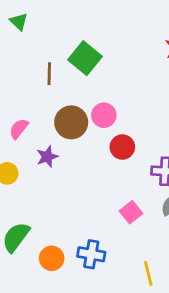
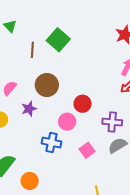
green triangle: (19, 22) -> (10, 26), moved
pink circle: (104, 115) -> (67, 122), moved
blue cross: (91, 254) -> (52, 143), moved

